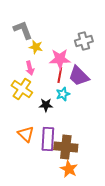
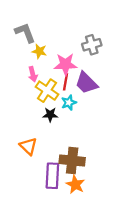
yellow cross: (22, 89) -> (47, 91), moved
purple rectangle: (48, 139) -> (52, 176), moved

